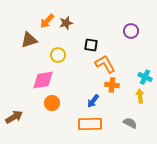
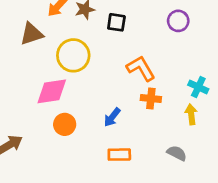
black square: (91, 45) -> (116, 22), moved
yellow circle: (58, 55) -> (73, 55), size x1.5
blue arrow: (93, 101) -> (112, 117), moved
orange rectangle: (90, 124) -> (119, 155), size x0.7

